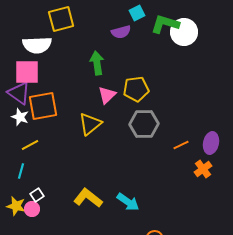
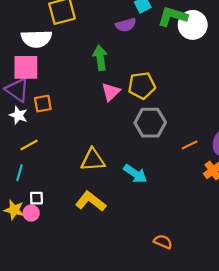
orange square: (43, 106) -> (43, 104), size x0.6
yellow triangle: (90, 124) -> (93, 160), moved, turned 35
white square: (37, 195) -> (36, 198), turned 32
cyan arrow: (128, 202) -> (135, 174), moved

